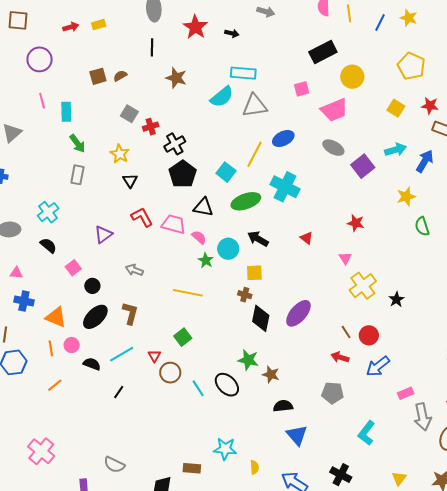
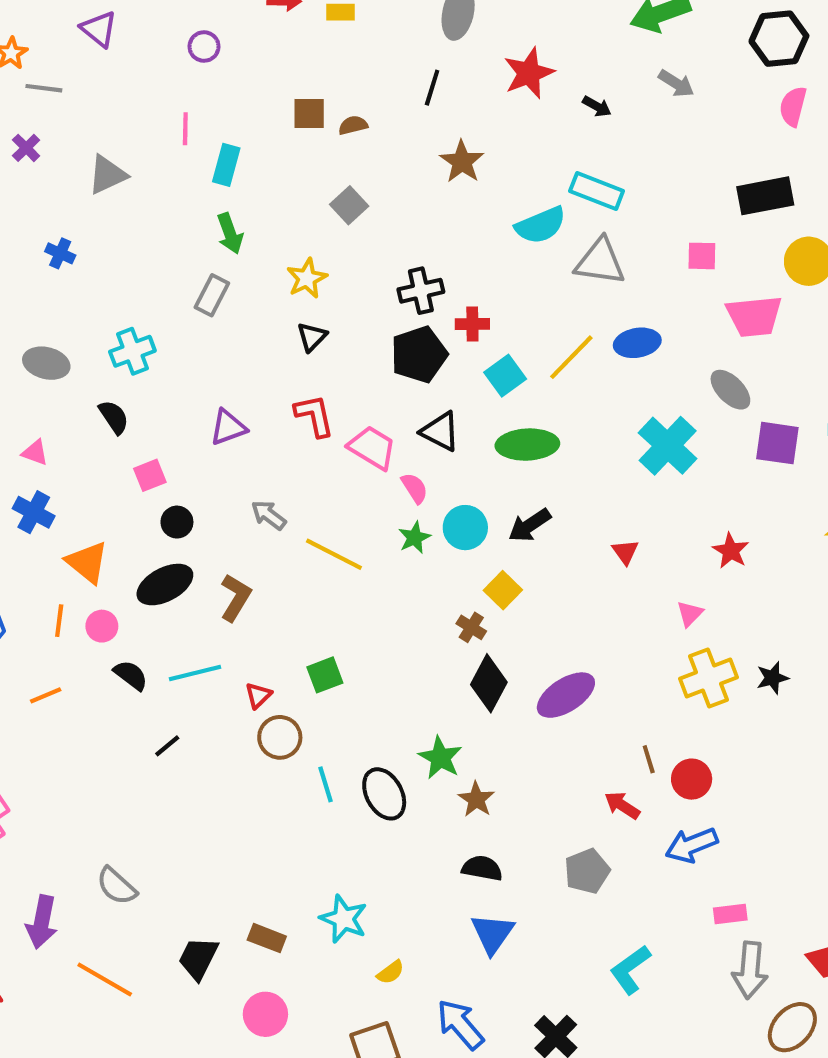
purple circle: (40, 59) -> (204, 47), size x0.6
red cross: (151, 127) -> (472, 324), moved
purple square: (363, 166) -> (777, 443), turned 30
cyan cross: (285, 187) -> (668, 446), moved
black arrow: (258, 239) -> (530, 525), turned -80
yellow square: (254, 273) -> (503, 590), turned 30
yellow line: (188, 293) -> (334, 554), moved
black star: (396, 299) -> (772, 678), moved
gray pentagon: (333, 393) -> (587, 871), turned 30
yellow semicircle: (254, 467) -> (391, 972), turned 40

